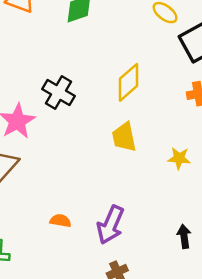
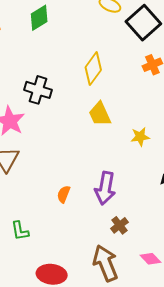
yellow star: (179, 158) -> (140, 137), moved
orange semicircle: (60, 221) -> (64, 194), turned -66

